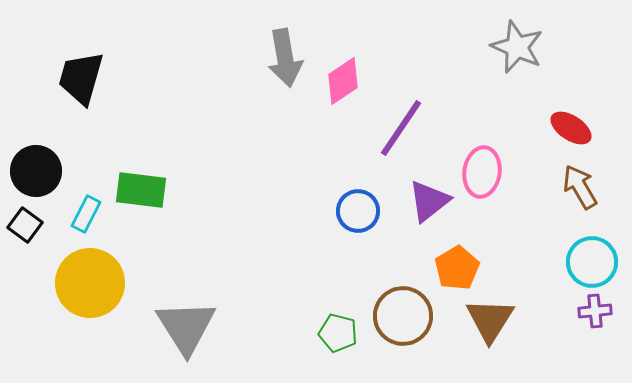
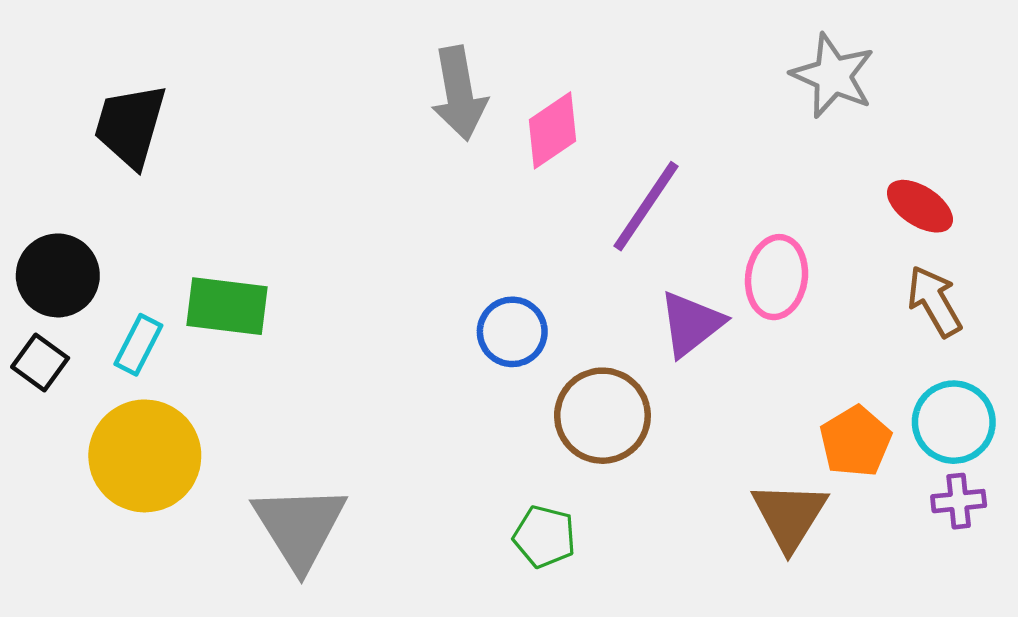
blue circle: (358, 211) -> (512, 332), moved
orange pentagon: (457, 268) -> (855, 441), moved
brown circle: (403, 316) -> (602, 416), moved

